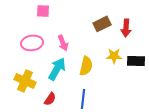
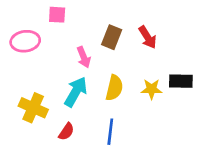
brown rectangle: (102, 24) -> (112, 37), moved, turned -42
red arrow: (126, 28) -> (148, 37), moved, turned -36
pink ellipse: (32, 43) -> (25, 41), moved
yellow star: (114, 56) -> (152, 89), moved

